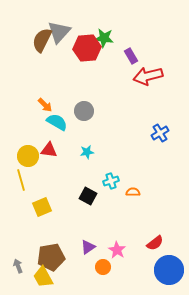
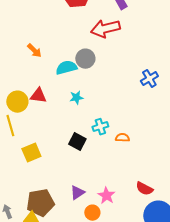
red arrow: (148, 76) -> (105, 29), moved
gray circle: (84, 111) -> (85, 59), moved
cyan semicircle: (57, 122) -> (66, 68), moved, turned -45
red semicircle: (155, 243) -> (144, 189), turned 66

